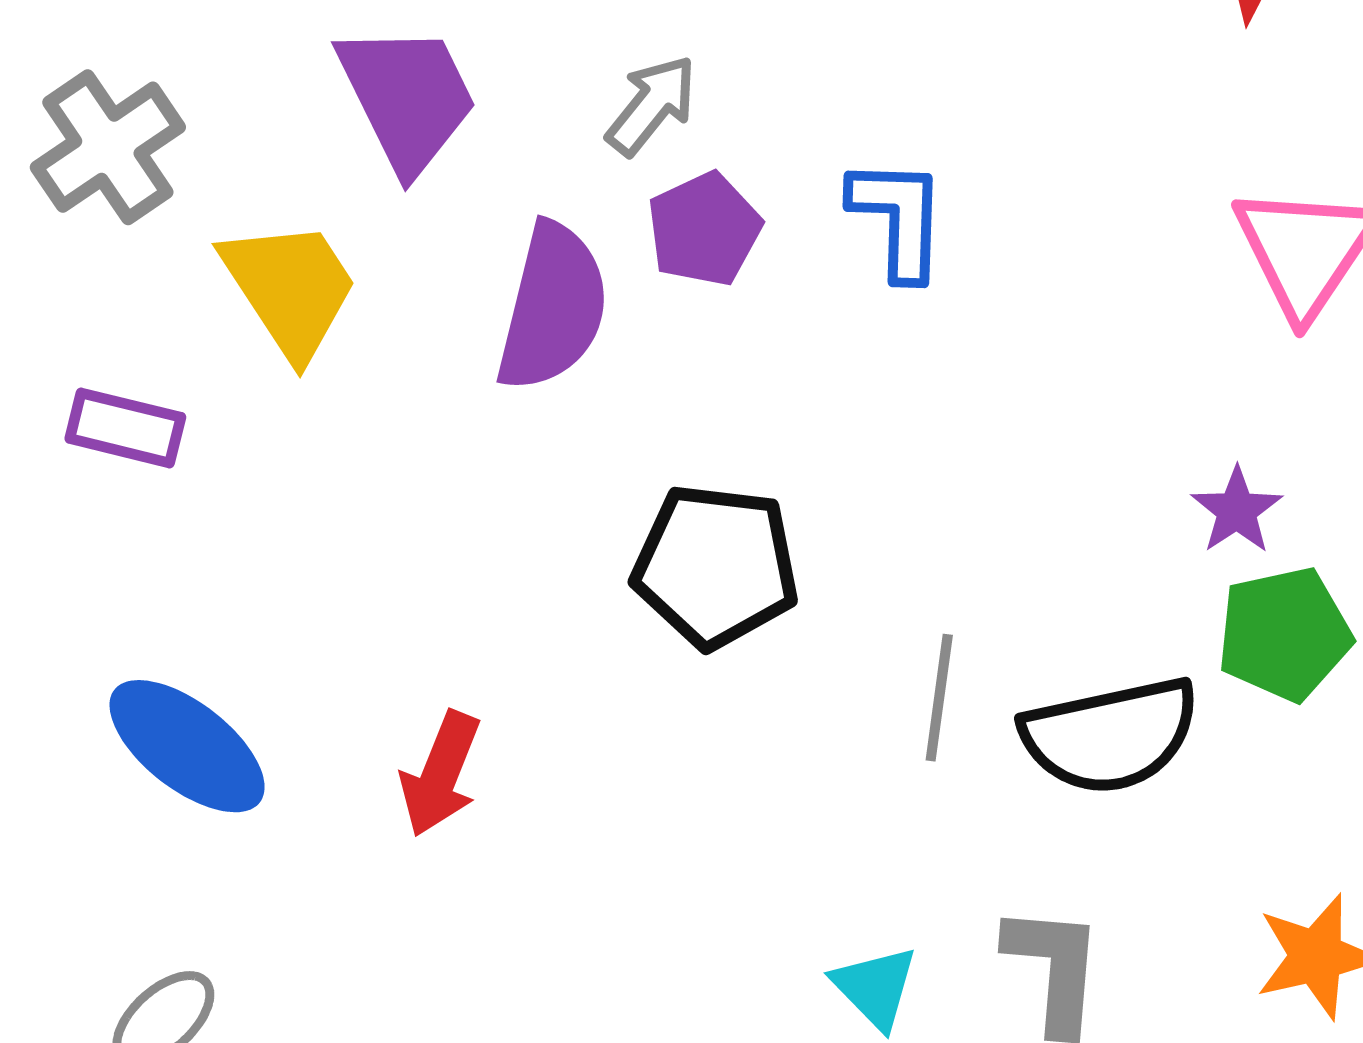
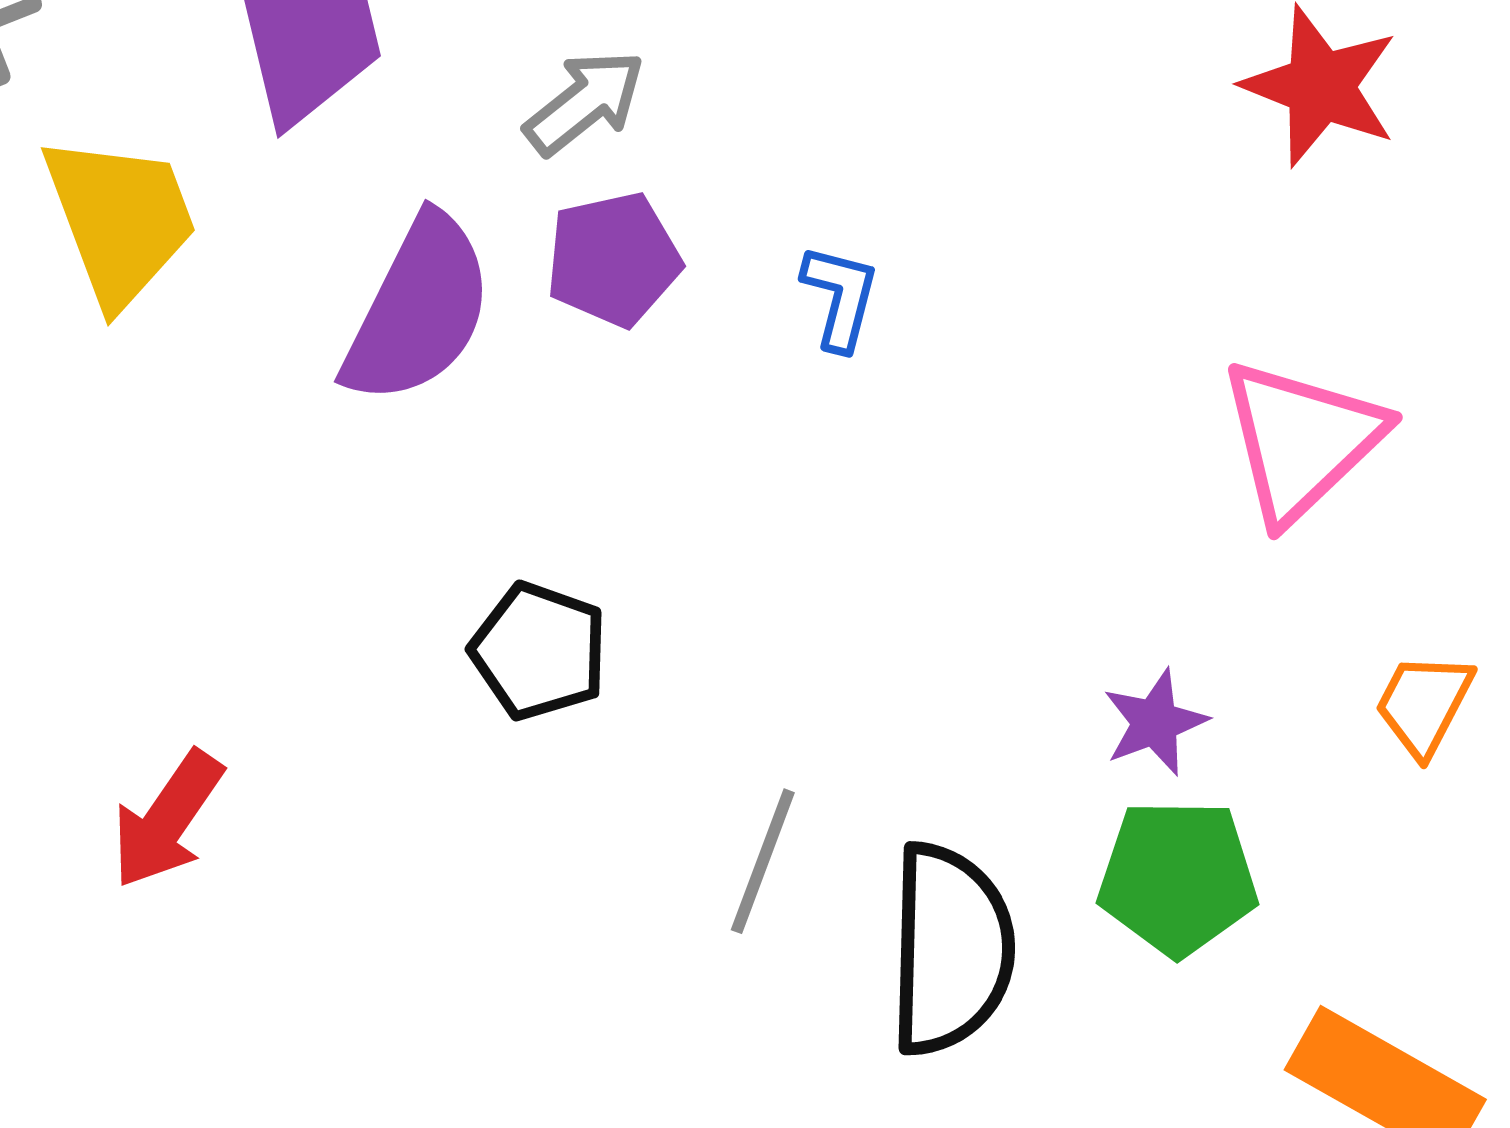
blue L-shape: (898, 218) -> (840, 297), size x0.7
black pentagon: (716, 566) -> (539, 651), size x0.7
black semicircle: (1110, 735) -> (950, 949), turned -89

